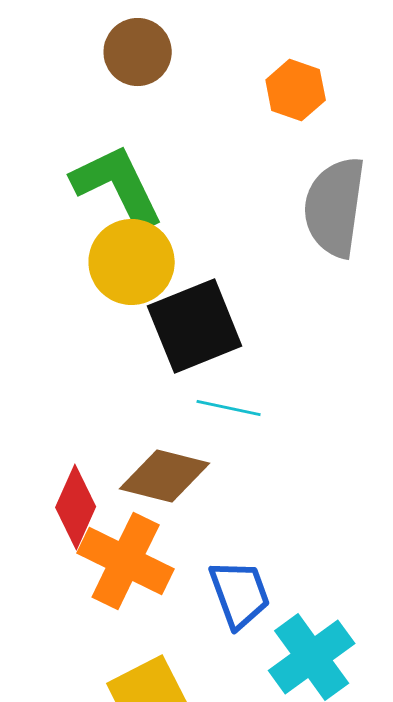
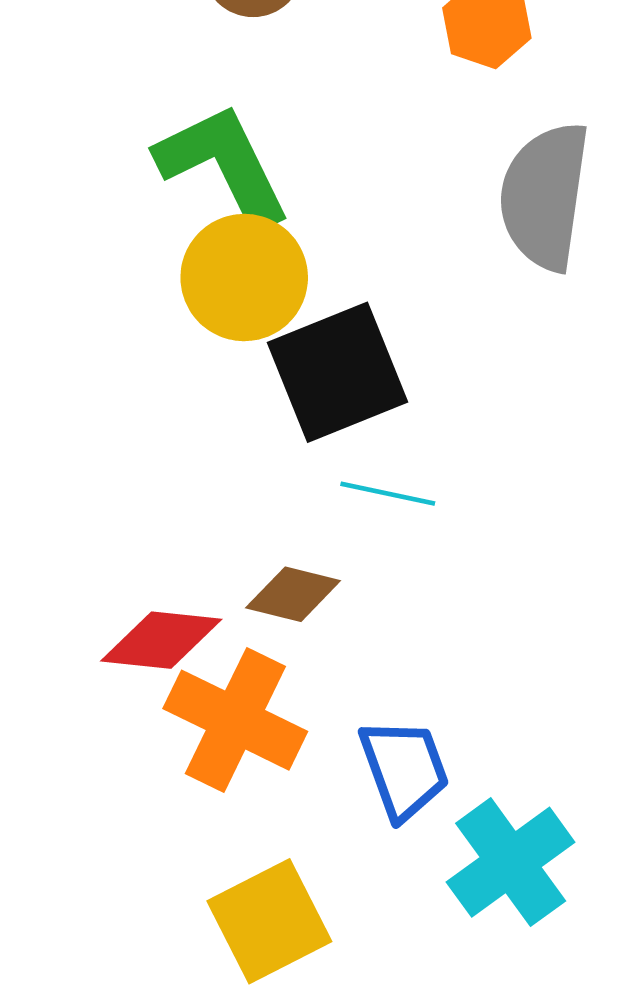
brown diamond: (165, 476) -> (293, 594), size x0.7
red diamond: (76, 507) -> (161, 640), turned 72

